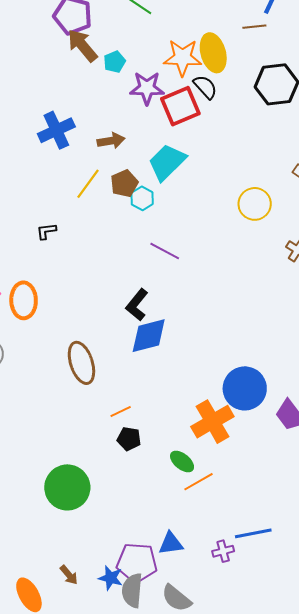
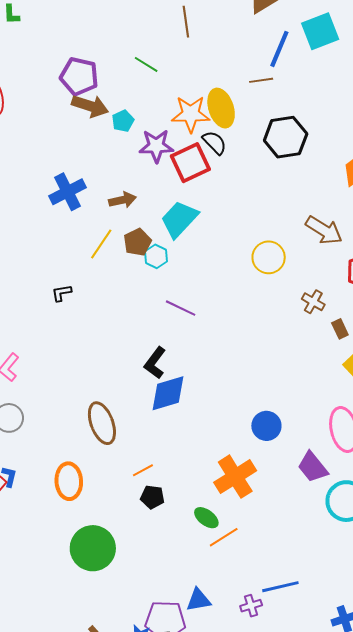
brown arrow: (82, 45) -> (90, 106), turned 150
orange ellipse: (24, 300) -> (69, 481), moved
blue circle: (245, 388) -> (266, 426), moved, size x0.7

